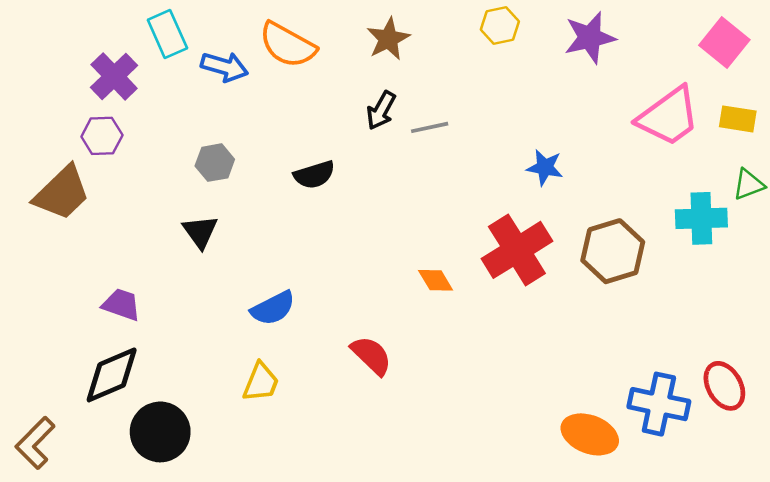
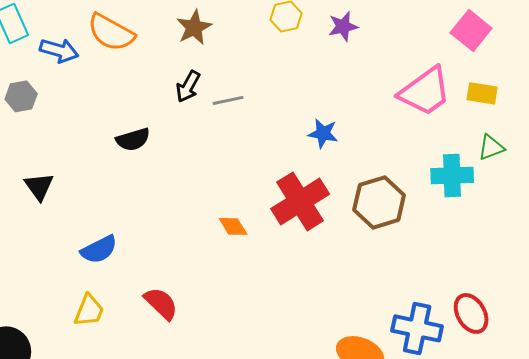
purple star: (590, 38) -> (343, 26), moved, size x0.7
gray hexagon: (215, 163) -> (21, 96), moved
red semicircle: (371, 356) -> (161, 303), moved

